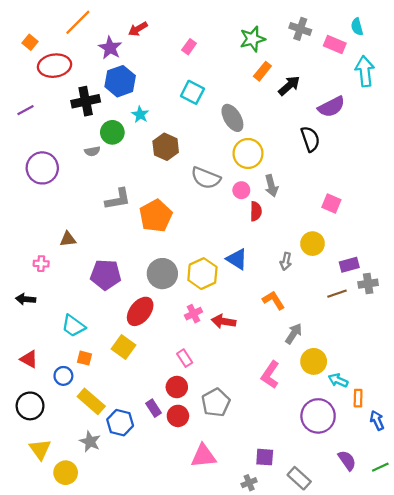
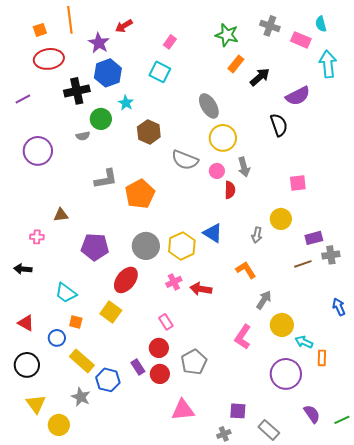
orange line: (78, 22) -> (70, 20), turned -52
green star: (252, 39) -> (227, 35), turned 30
orange square: (30, 42) -> (40, 30), moved, turned 32
cyan square: (192, 92) -> (160, 72), moved
pink square: (331, 204) -> (298, 183), turned -30
blue arrow: (377, 420) -> (339, 307), moved

